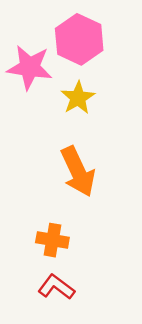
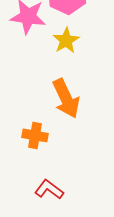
orange cross: (52, 240) -> (35, 135), moved

